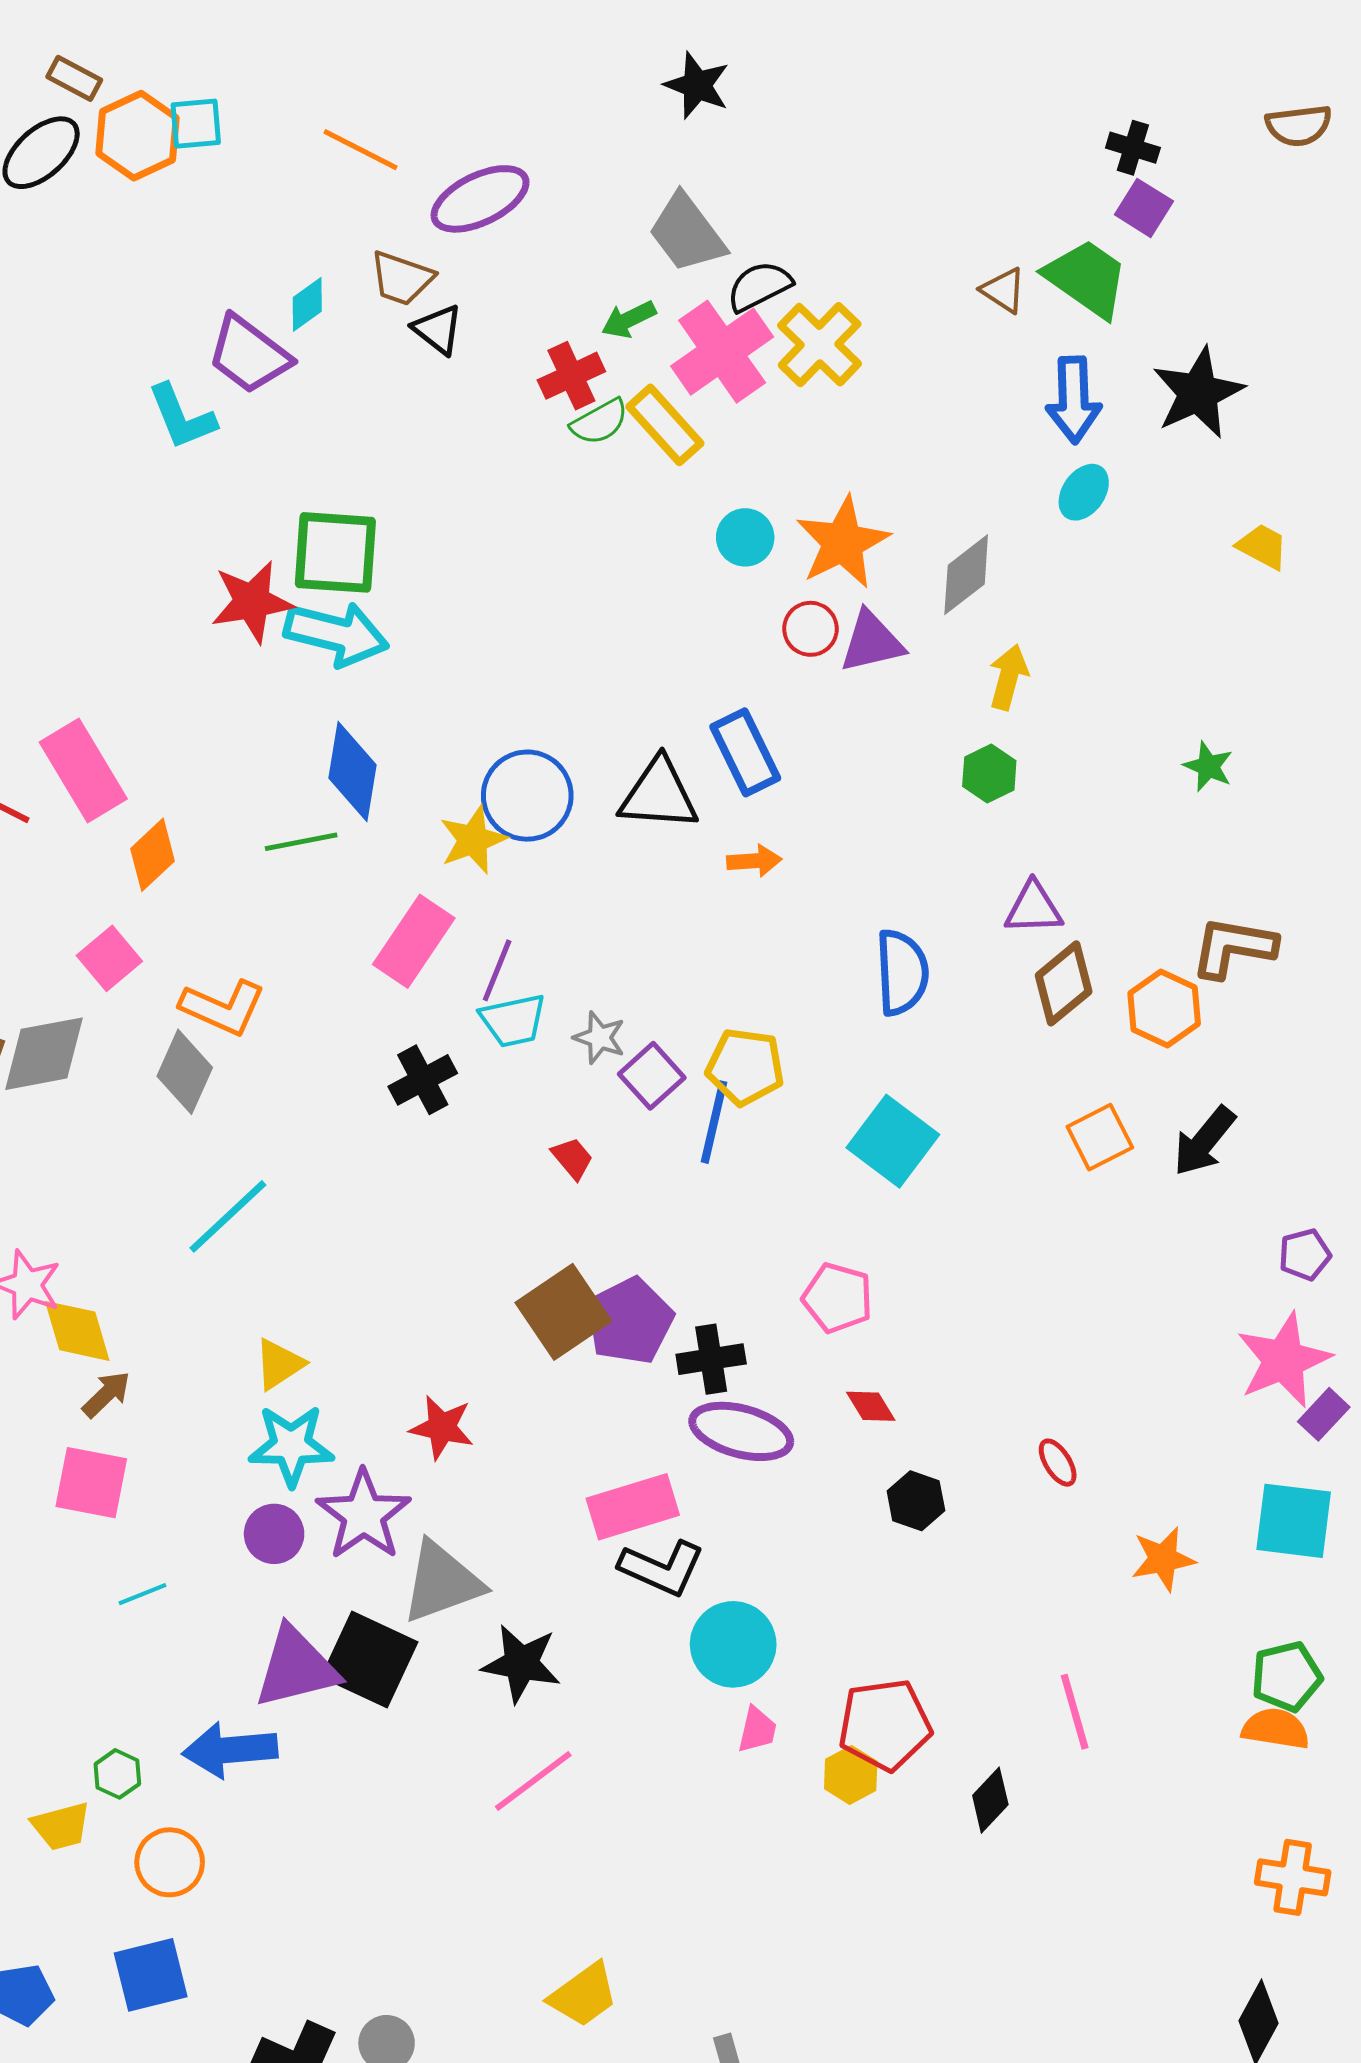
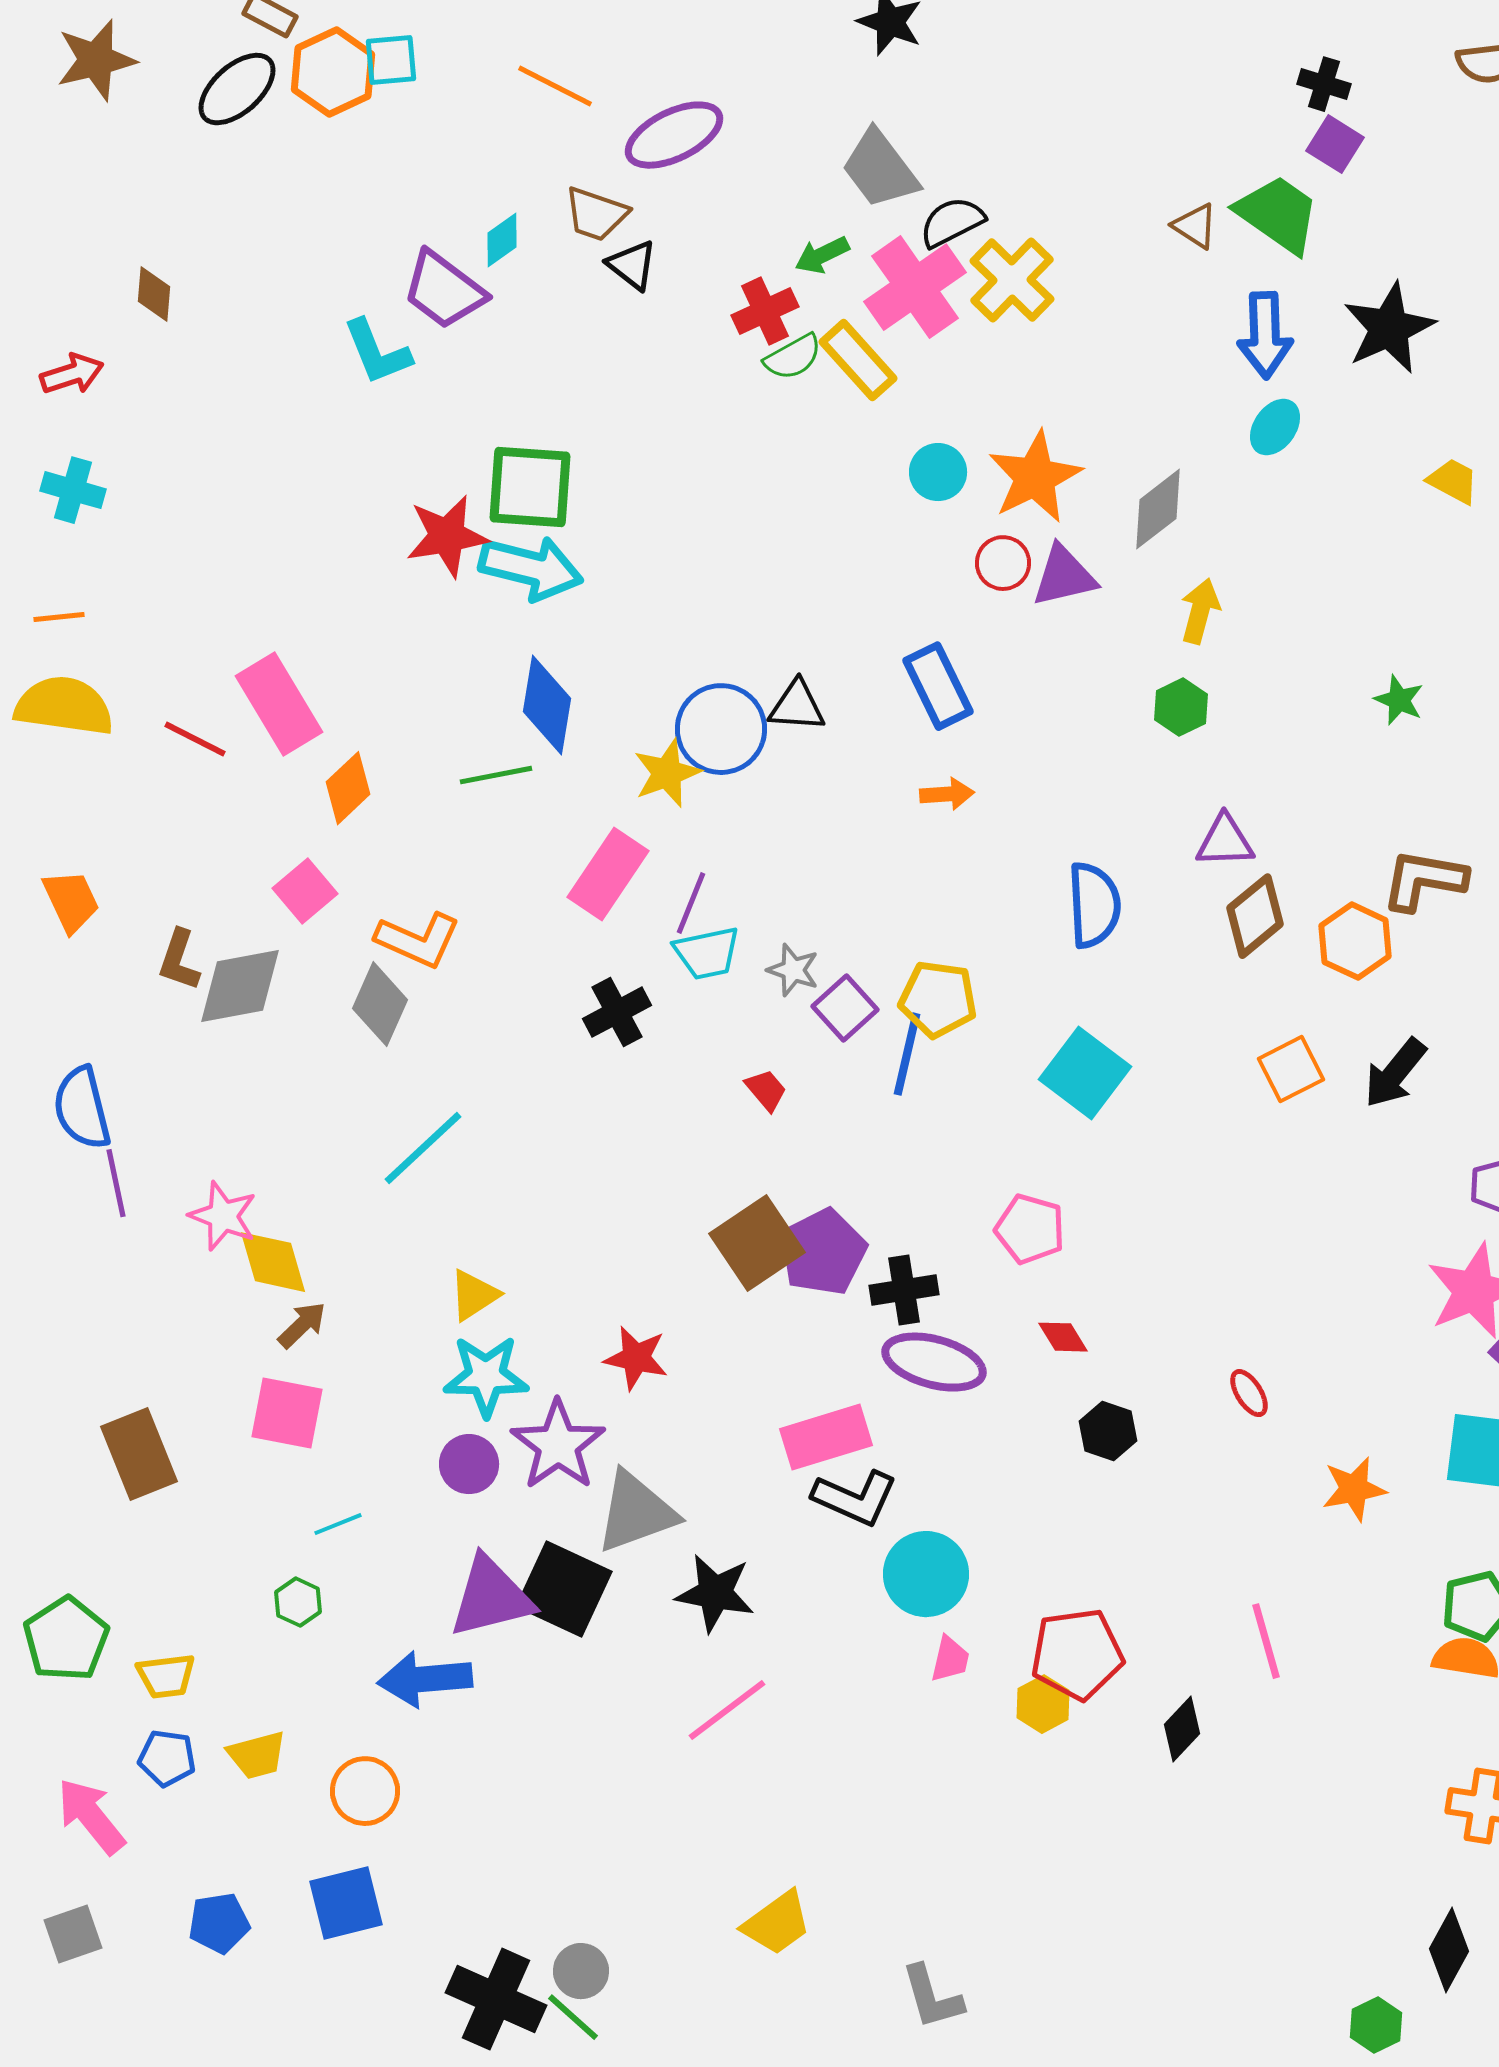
black triangle: (659, 795) -> (797, 706), moved, size x0.7
green hexagon: (117, 1774) -> (298, 1602), moved

